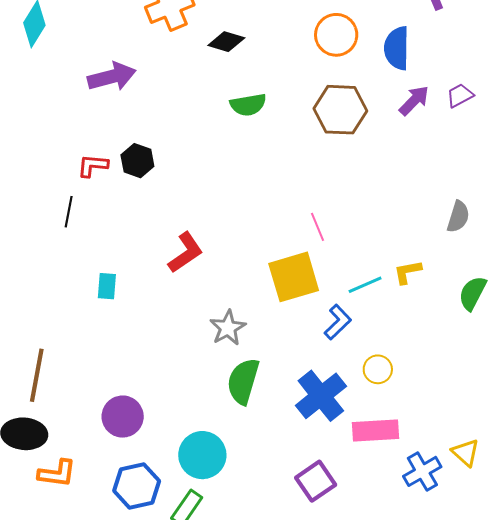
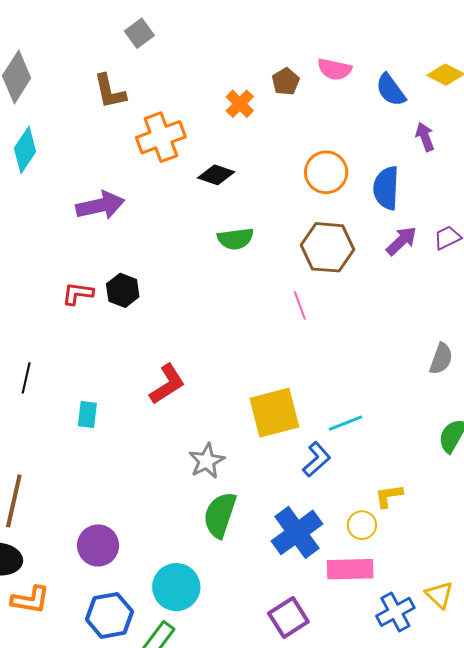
black line: (69, 212) -> (26, 378), moved
pink line: (318, 227) -> (300, 305), moved
yellow L-shape: (408, 272) -> (389, 496), moved
yellow circle: (378, 369) -> (362, 525), moved

